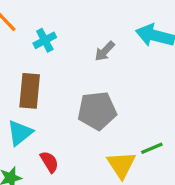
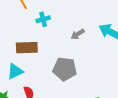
brown rectangle: (30, 91) -> (27, 48), turned 70

